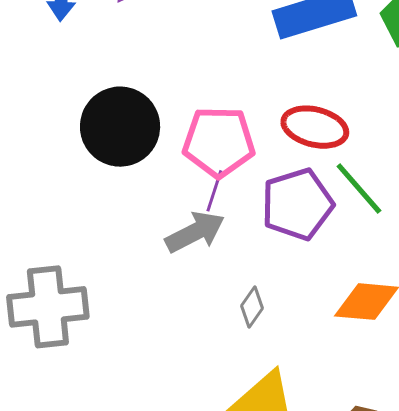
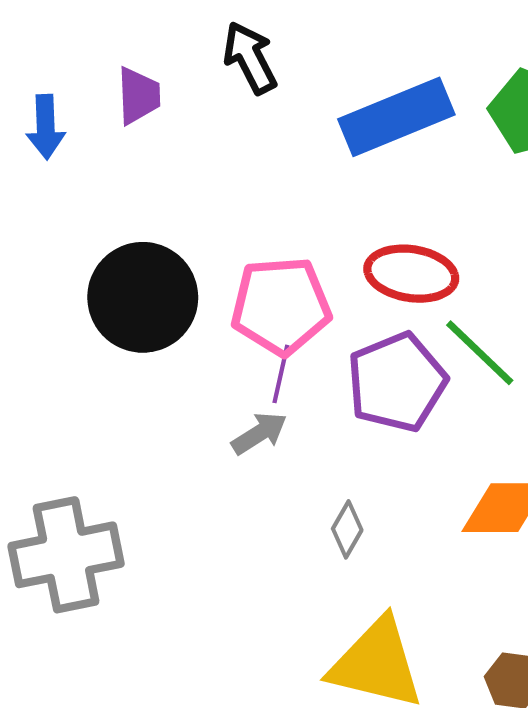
gray arrow: (195, 232) -> (259, 433), size x0.7

